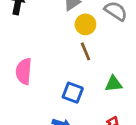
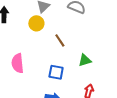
yellow circle: (85, 24) -> (36, 23), moved

